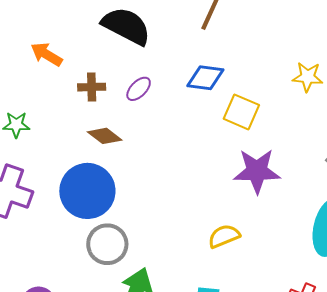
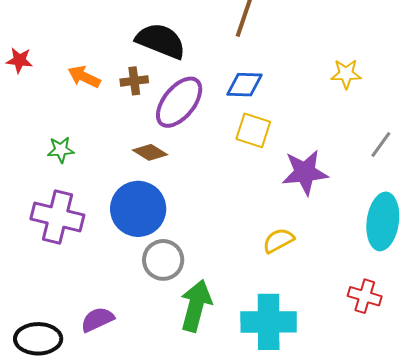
brown cross: (92, 87) -> (134, 81), moved
purple ellipse: (139, 89) -> (179, 102), size x2.0
yellow square: (241, 112) -> (253, 130), moved

